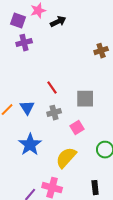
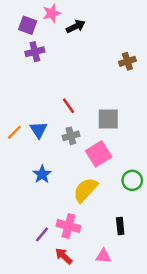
pink square: (77, 128) -> (99, 154), size x1.5
blue star: (30, 145) -> (42, 174), size x0.7

